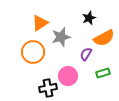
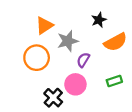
purple semicircle: (86, 54) -> (83, 60), moved
black cross: (48, 88) -> (53, 98), turned -36

